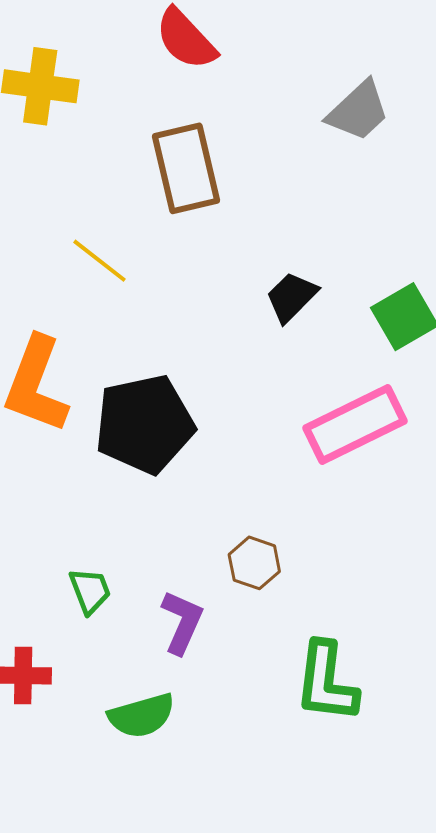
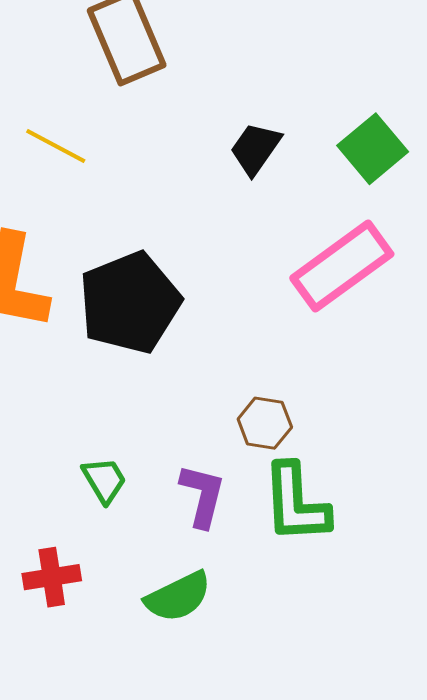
green L-shape: (326, 682) -> (296, 503), moved

